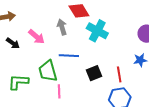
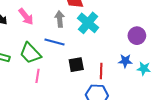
gray arrow: (62, 27) -> (60, 19), moved
green trapezoid: (48, 71) -> (30, 53), turned -40

